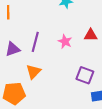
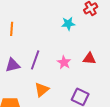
orange triangle: (33, 72) -> (42, 90), moved

